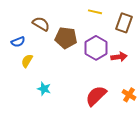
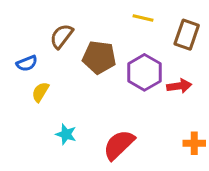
brown semicircle: (41, 24) -> (62, 36), turned -84
orange cross: (129, 95) -> (194, 143), turned -32
red semicircle: (96, 96) -> (119, 145), moved

